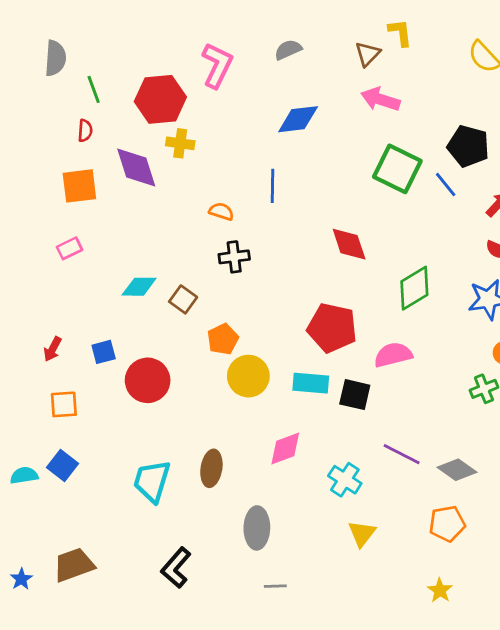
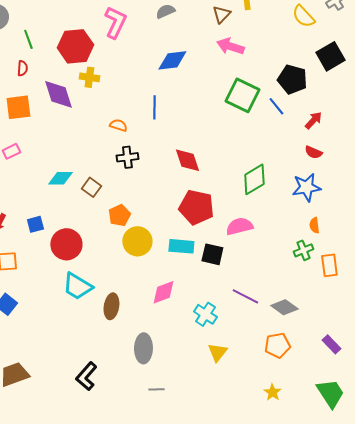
red diamond: (349, 244) -> (187, 160), moved
cyan trapezoid: (152, 481) -> (77, 286), moved, turned -76

